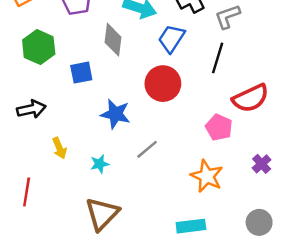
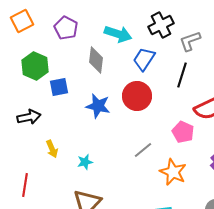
blue square: (81, 73) -> (59, 87), moved
blue star: (115, 114) -> (98, 106), moved
gray line: (147, 149) -> (143, 150), moved

